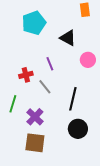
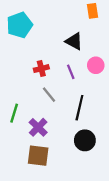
cyan pentagon: (34, 23) -> (20, 25), moved
purple line: (50, 64) -> (71, 72), moved
red cross: (26, 75) -> (41, 69), moved

